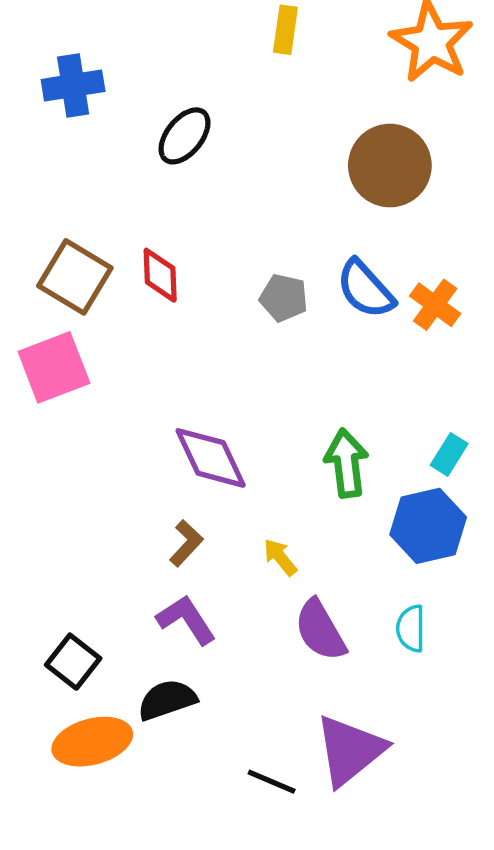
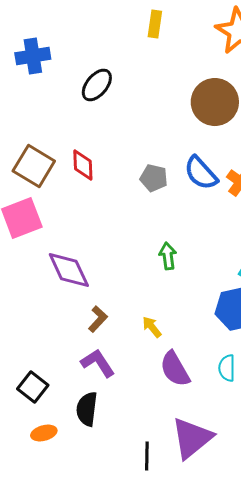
purple diamond: (211, 458) -> (69, 270), moved
green arrow: (346, 463) -> (168, 256), moved, size x0.7
black semicircle: (167, 700) -> (87, 409), turned -64
orange ellipse: (92, 742) -> (44, 433), size x0.6
black line: (272, 782) -> (147, 456), turned 68

